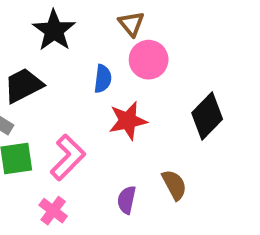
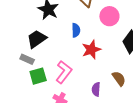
pink circle: (149, 60) -> (109, 16), moved

